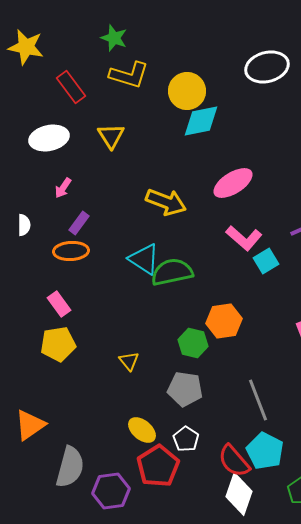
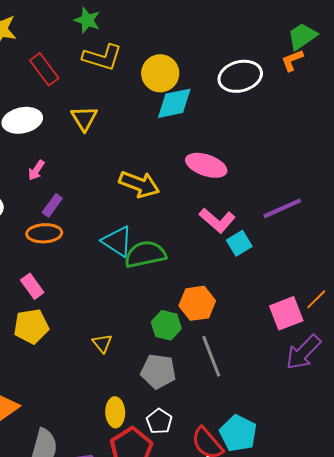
white ellipse: (267, 67) -> (240, 76), moved
pink ellipse: (233, 183) -> (206, 165), turned 51
gray line: (258, 400) -> (211, 356), moved
yellow ellipse: (142, 430) -> (115, 412), turned 48

